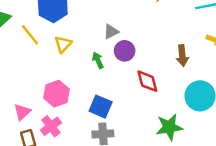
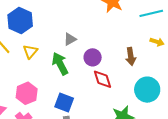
purple circle: (125, 51) -> (93, 57), moved
green arrow: (98, 60) -> (60, 64), size x1.6

